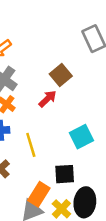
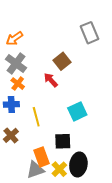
red arrow: (47, 99) -> (51, 80), turned -91
orange rectangle: (39, 194) -> (42, 157), turned -54

